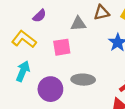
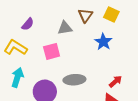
brown triangle: (102, 13) -> (85, 15), turned -35

